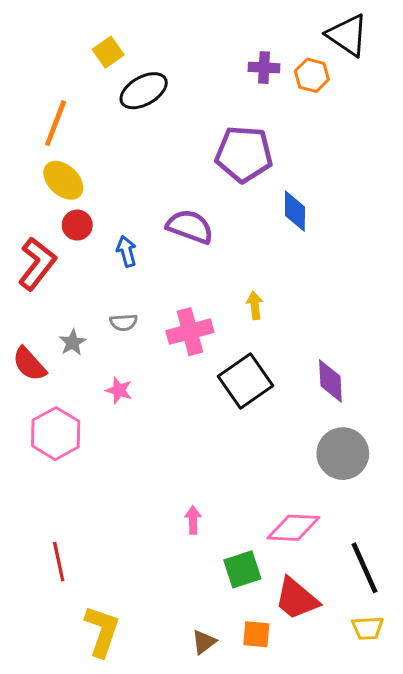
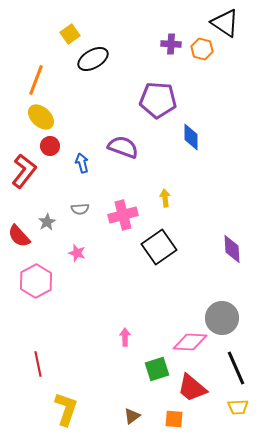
purple diamond: (330, 381) -> (232, 249), moved
gray circle: (343, 454) -> (222, 318), moved
orange square: (256, 634) -> (174, 419), moved

